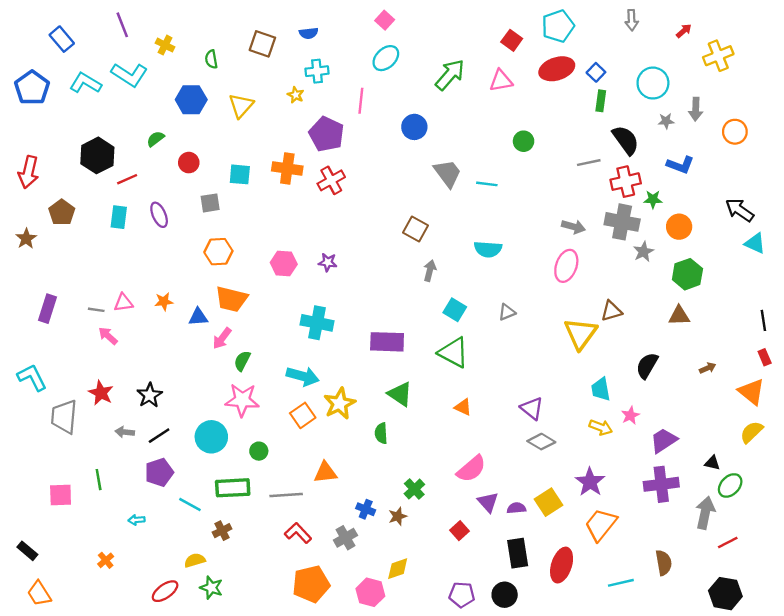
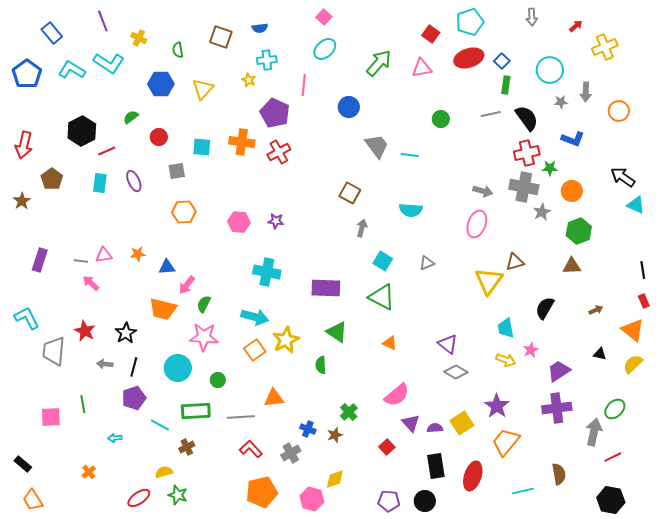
gray line: (589, 163) -> (491, 114), moved
orange trapezoid: (232, 299) -> (163, 309), moved
black line: (159, 436) -> (134, 367), turned -42
black triangle: (712, 463) -> (600, 354), moved

